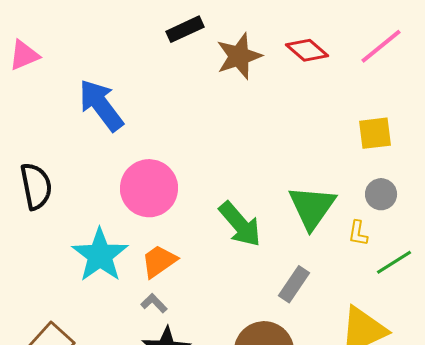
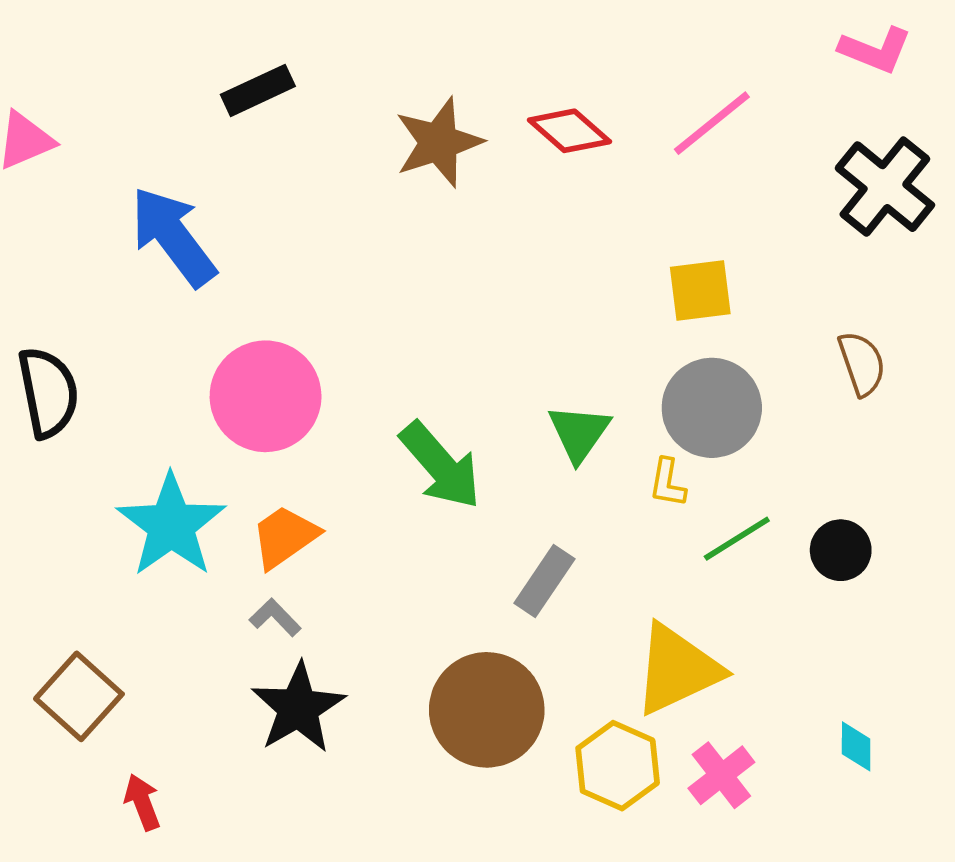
black rectangle: (185, 29) -> (258, 90), moved
gray circle: (381, 194) -> (712, 408), size x1.6
green triangle: (312, 207) -> (579, 433), size x0.7

